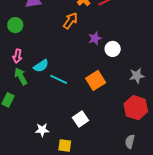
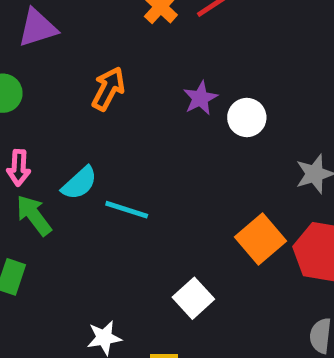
orange arrow: (70, 21) -> (108, 89), moved
orange square: (96, 80) -> (260, 239), moved

